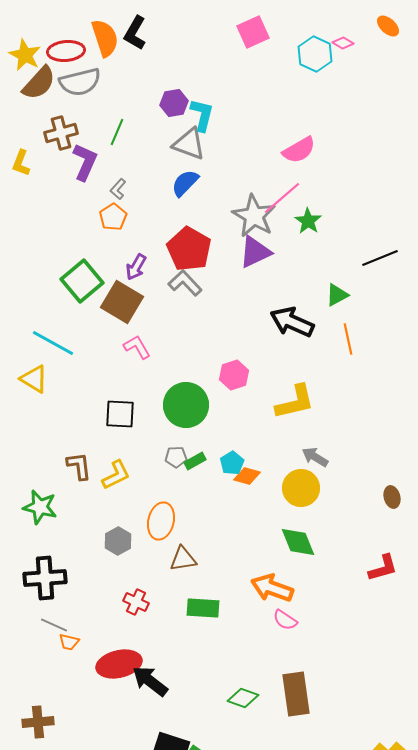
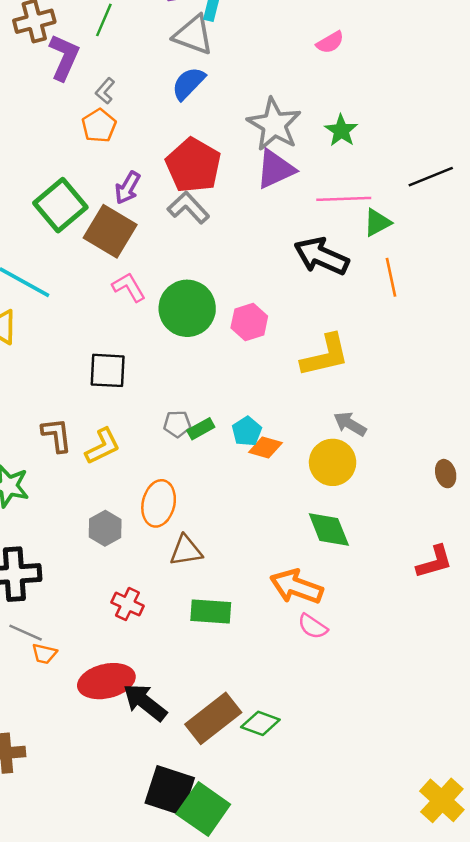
pink semicircle: (299, 150) -> (330, 42), size x0.7
pink line: (282, 198) -> (344, 199), moved, turned 39
green circle: (186, 405) -> (187, 308), moved
brown rectangle: (296, 694) -> (213, 718), moved, turned 60

